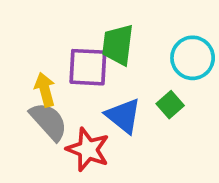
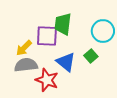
yellow arrow: (45, 90) -> (24, 48), turned -120
gray semicircle: (49, 121) -> (26, 65), turned -55

